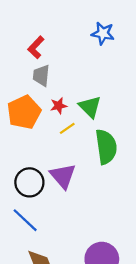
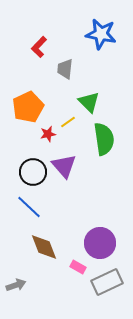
blue star: (103, 33) -> (101, 34), size x1.4
gray trapezoid: (41, 75) -> (65, 69), moved
red star: (59, 106) -> (48, 134), moved

